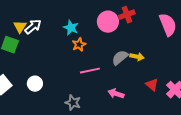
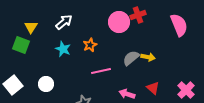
white arrow: (33, 27) -> (64, 22), moved
cyan star: (71, 28) -> (63, 49), moved
red triangle: (152, 85) -> (153, 88), moved

